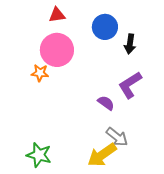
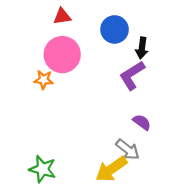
purple L-shape: (130, 85) -> (132, 75), moved
purple semicircle: (106, 103) -> (142, 122), moved

